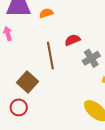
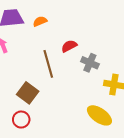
gray cross: (91, 58) -> (90, 63), turned -30

